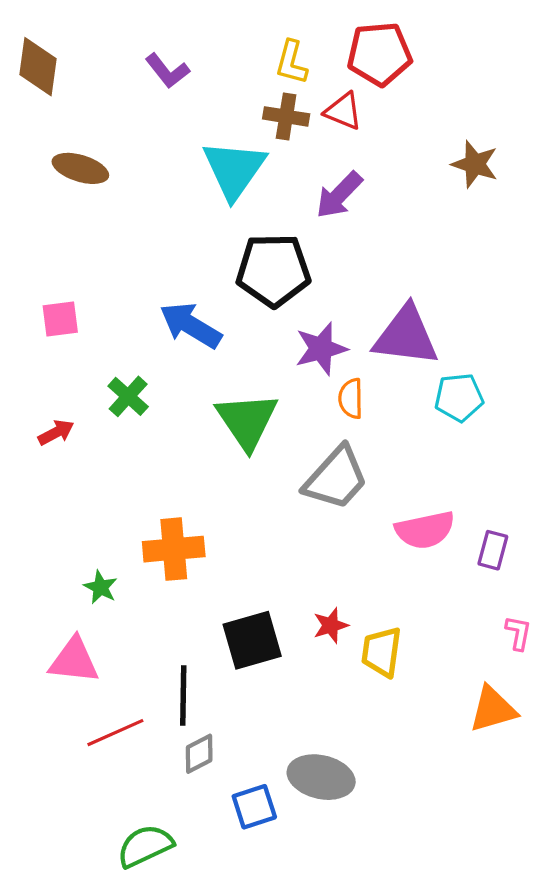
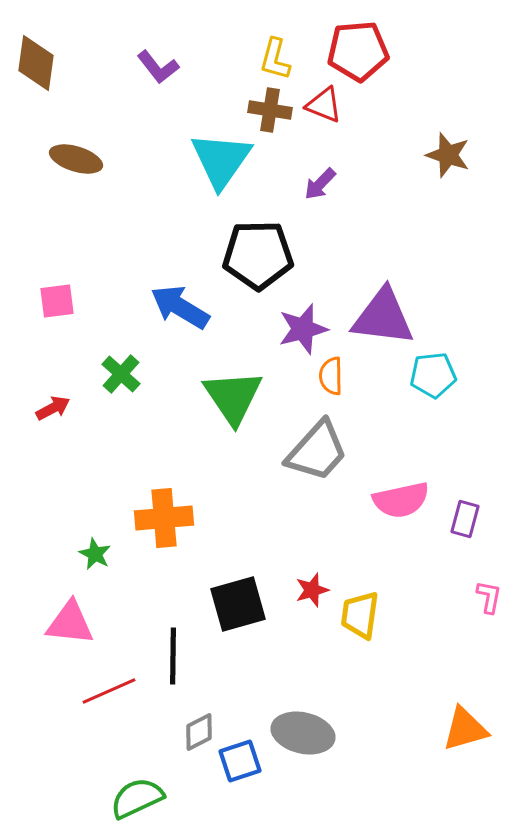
purple arrow: (339, 195) -> (320, 184), size x0.7
orange triangle: (493, 709) -> (465, 729), moved
gray diamond: (199, 754) -> (199, 732), moved

